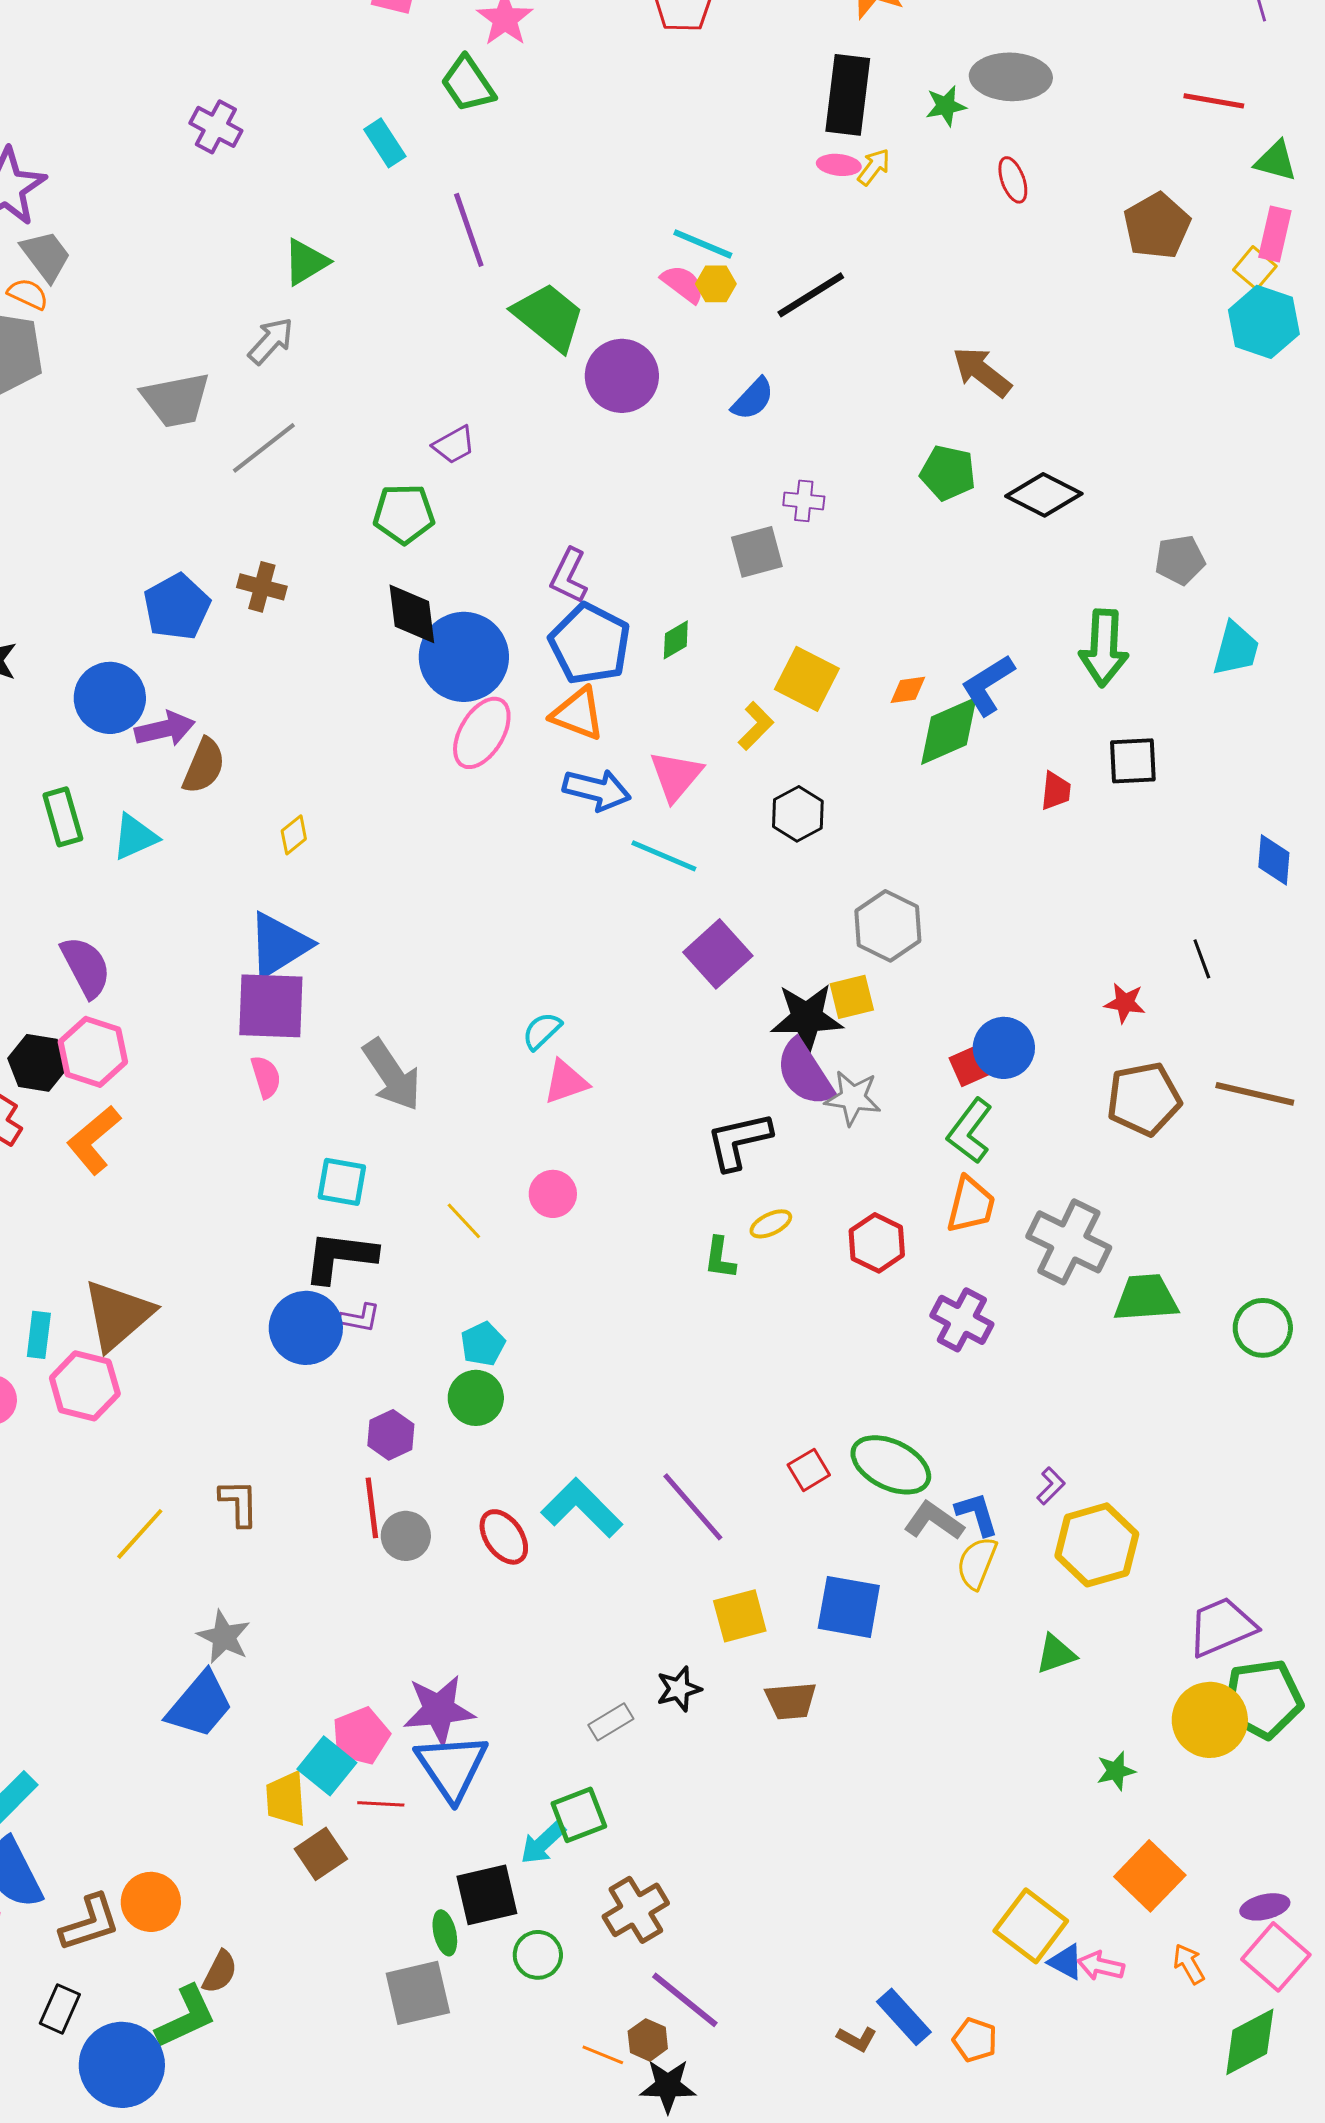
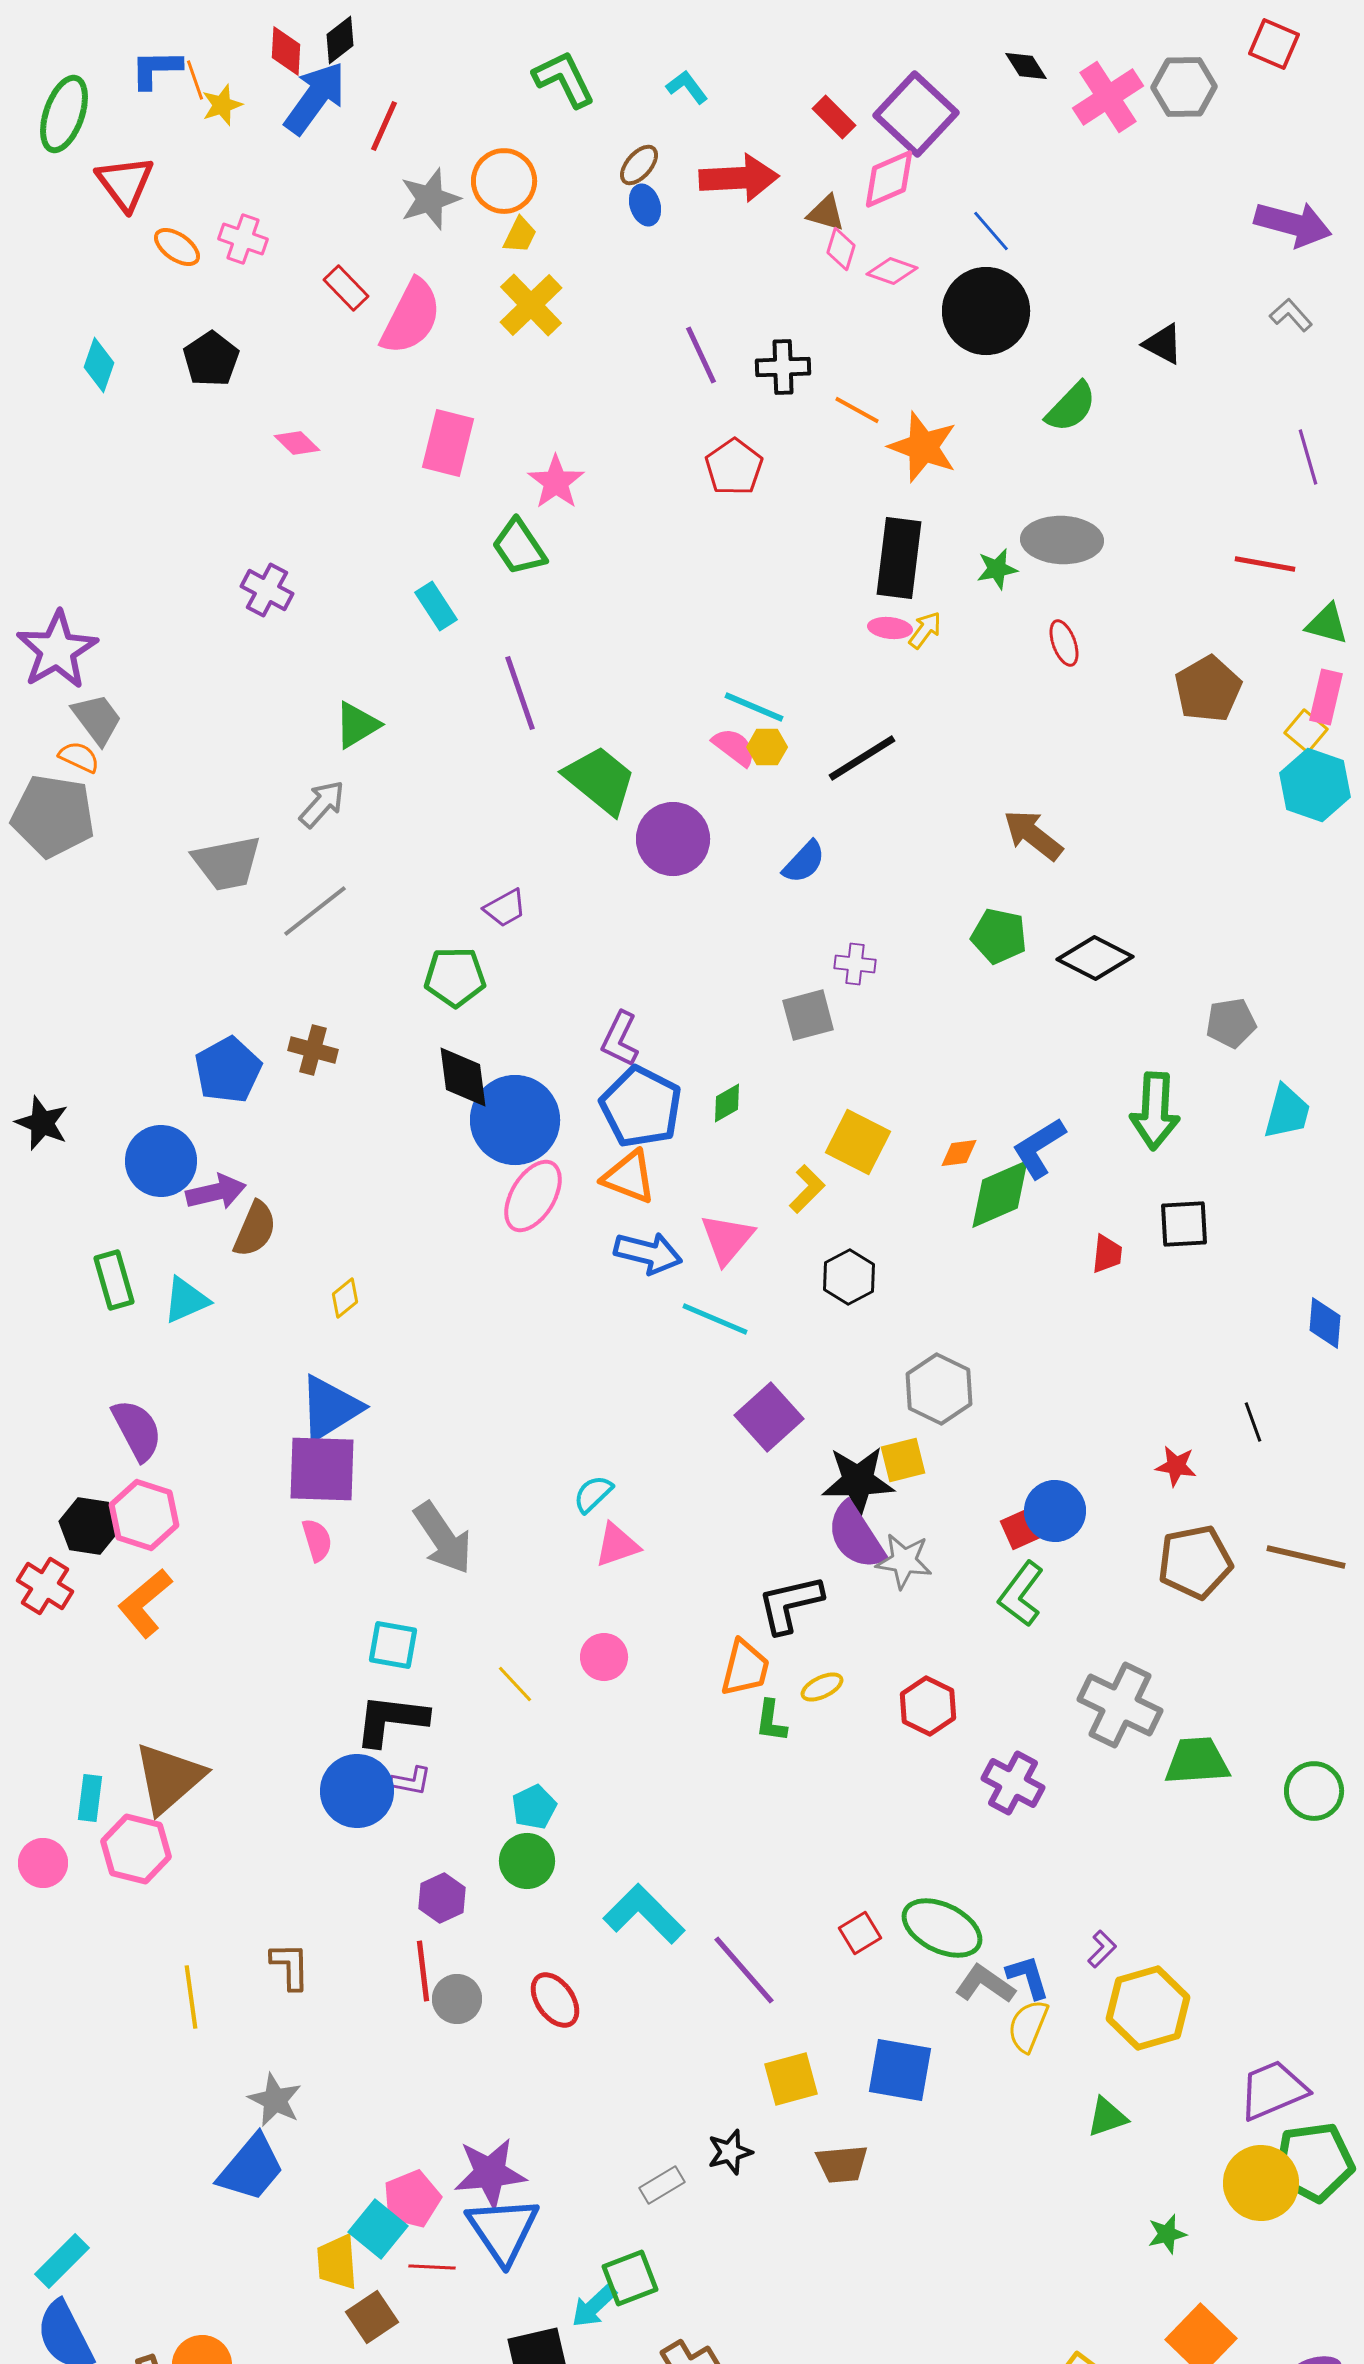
orange trapezoid: (971, 1205) -> (745, 1668), moved
cyan L-shape: (582, 1508) -> (644, 1914), moved
yellow line: (140, 1534) -> (191, 1997), turned -50

